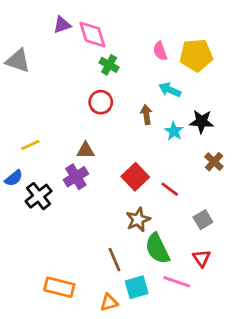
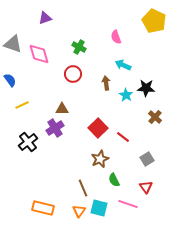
pink diamond: (92, 35) -> (39, 54), moved
yellow pentagon: (196, 55) -> (154, 21), moved, turned 30
blue semicircle: (14, 178) -> (10, 80), moved, turned -88
green semicircle: (157, 249) -> (114, 180), size x0.6
cyan square: (137, 287) -> (99, 208), turned 30
orange triangle: (109, 302) -> (79, 211), moved, turned -40

